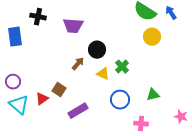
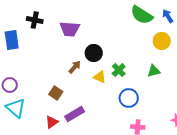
yellow circle: (152, 37) -> (162, 41), moved
green triangle: (153, 95) -> (154, 71), moved
red triangle: (42, 99) -> (52, 122), moved
blue circle: (120, 100) -> (129, 98), moved

